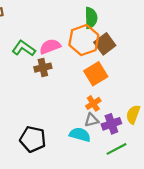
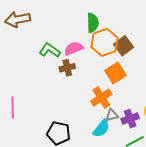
green semicircle: (91, 18) -> (93, 23), moved
orange cross: (93, 103) -> (101, 98), moved, size x1.5
cyan semicircle: (80, 135) -> (101, 129), turned 114

